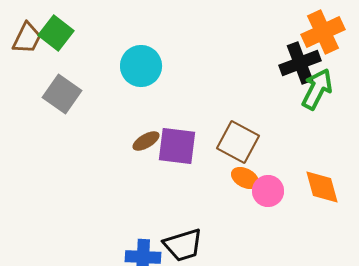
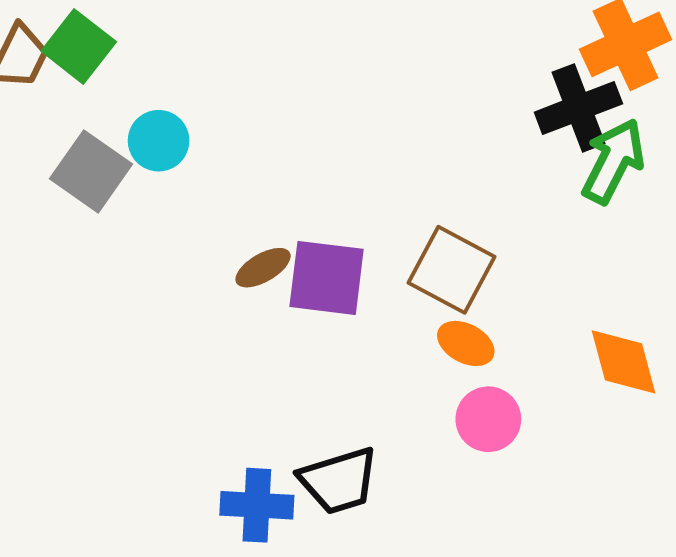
cyan circle: (141, 66) -> (159, 141), moved, size x0.7
pink circle: (268, 191) -> (488, 419), moved

